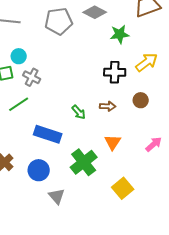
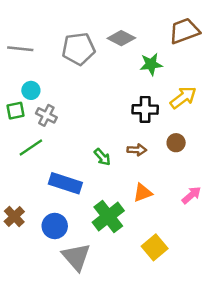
orange triangle: (113, 142) -> (143, 193), turned 36
gray triangle: (57, 196) -> (76, 257), size x1.5

